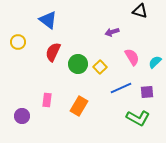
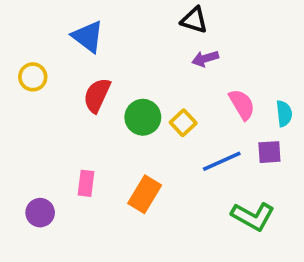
black triangle: (140, 11) -> (194, 20), moved
cyan semicircle: (155, 62) -> (284, 114), turned 128
purple square: (147, 92) -> (269, 152), moved

